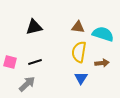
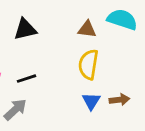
cyan semicircle: (103, 34) -> (122, 19), moved
brown arrow: (102, 63) -> (119, 100), moved

